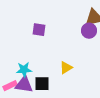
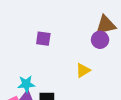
yellow triangle: (66, 68) -> (83, 70), moved

